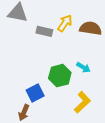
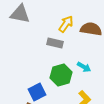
gray rectangle: (44, 31) -> (55, 43), moved

